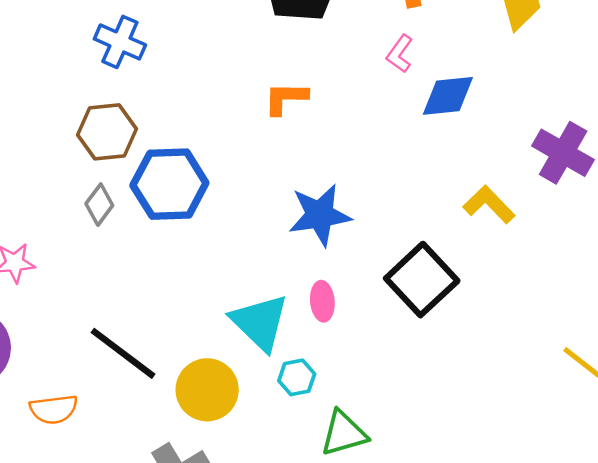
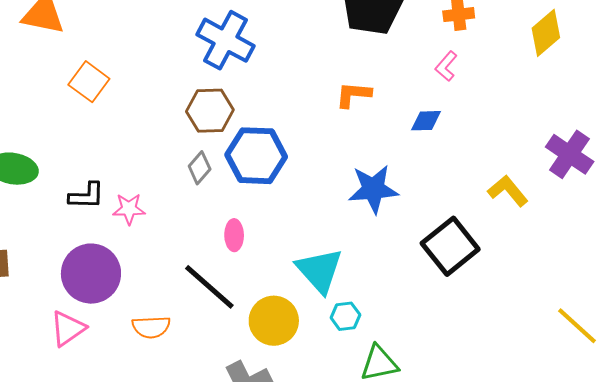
blue cross: (120, 42) -> (225, 40), size x1.4
blue diamond: (448, 96) -> (426, 121), moved, size x0.7
pink ellipse: (322, 301) -> (234, 235), moved

